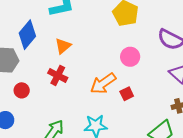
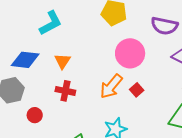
blue diamond: (27, 35) -> (25, 60), turned 72
pink circle: (130, 57) -> (130, 53), size x1.5

